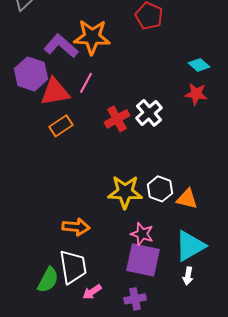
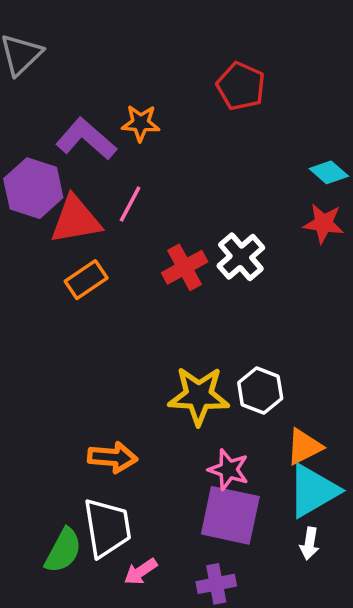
orange star: (92, 37) -> (141, 123), size x0.6
orange triangle: (187, 199) -> (304, 447), moved, turned -40

